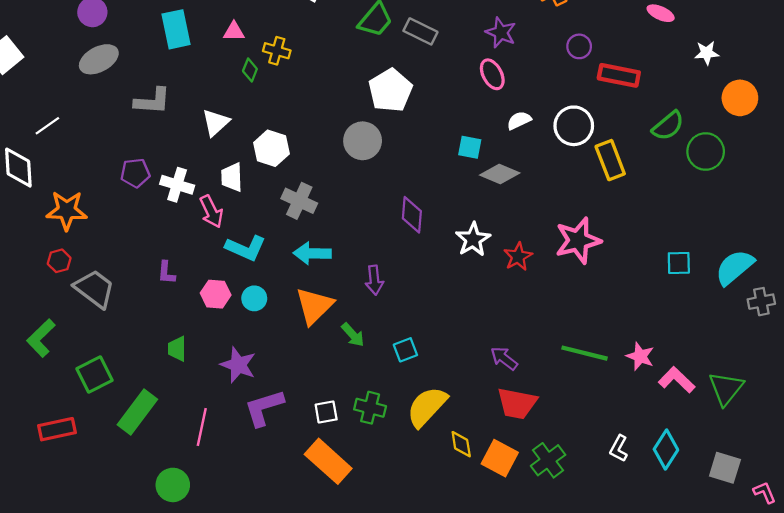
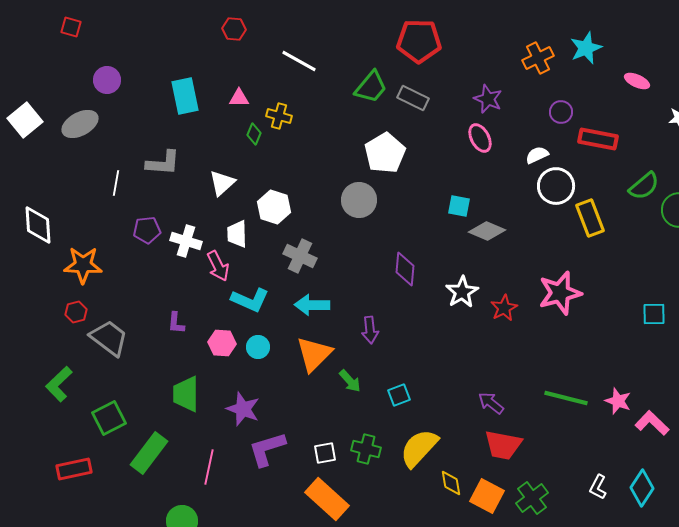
gray ellipse: (99, 59) -> (80, 124), moved
white semicircle: (519, 120) -> (537, 155), moved
white line: (47, 126) -> (116, 183), moved, turned -45
green trapezoid: (177, 349) -> (186, 394), size x1.5

